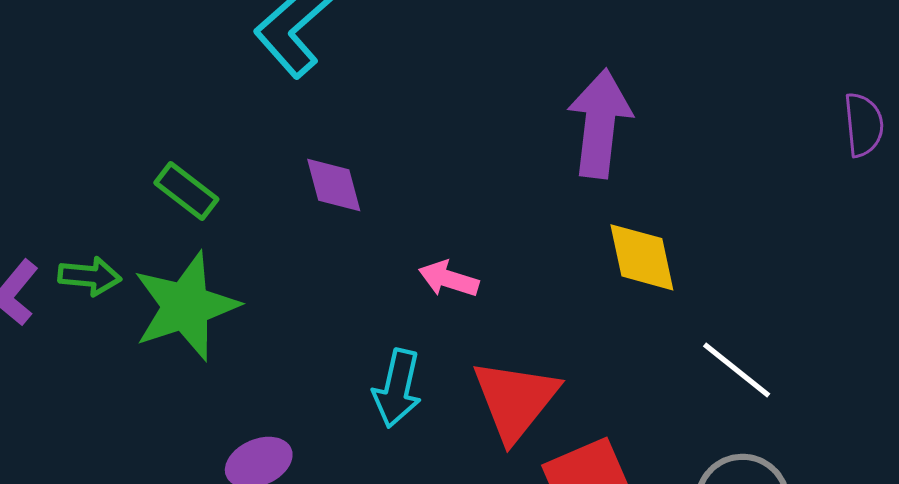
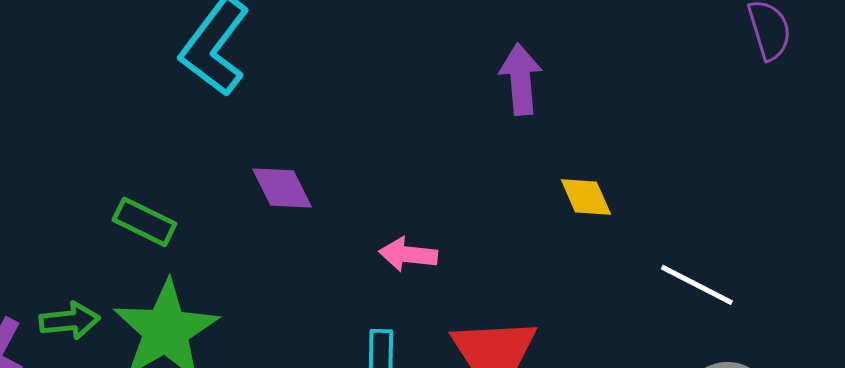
purple arrow: (600, 124) -> (521, 79), size x0.7
yellow diamond: (642, 257) -> (586, 197), size x0.7

